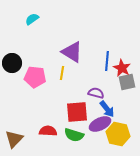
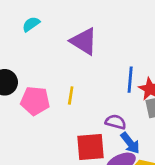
purple triangle: (72, 52) -> (84, 41), moved

